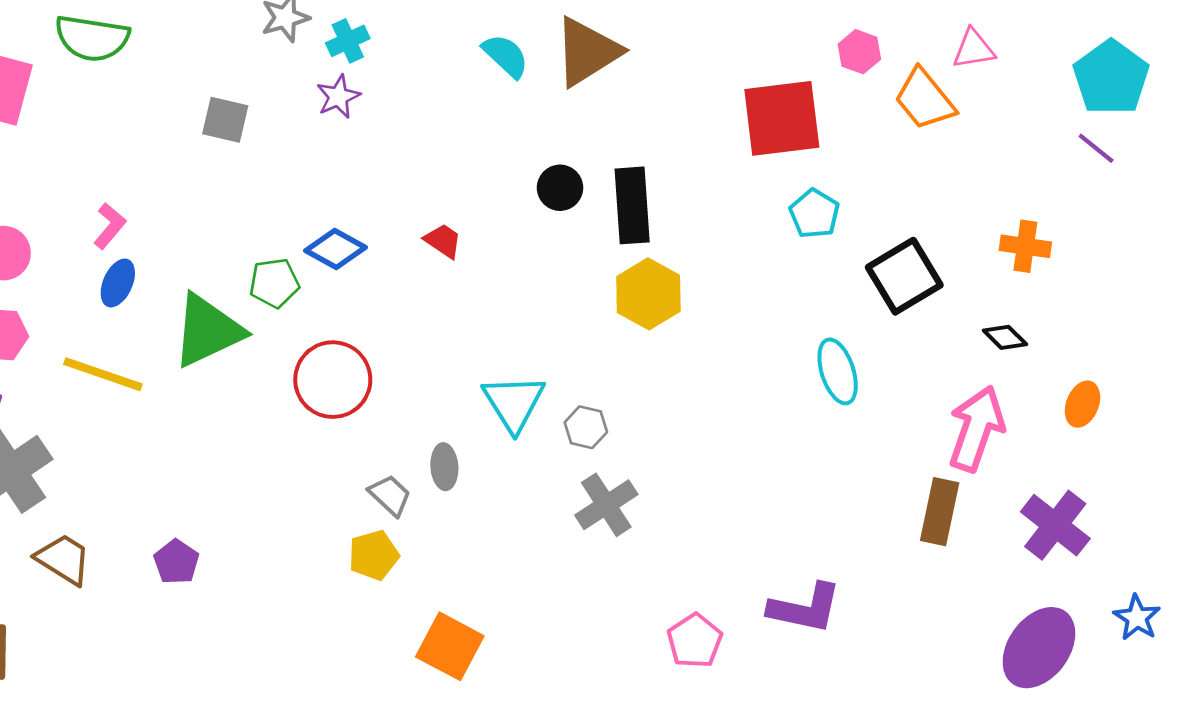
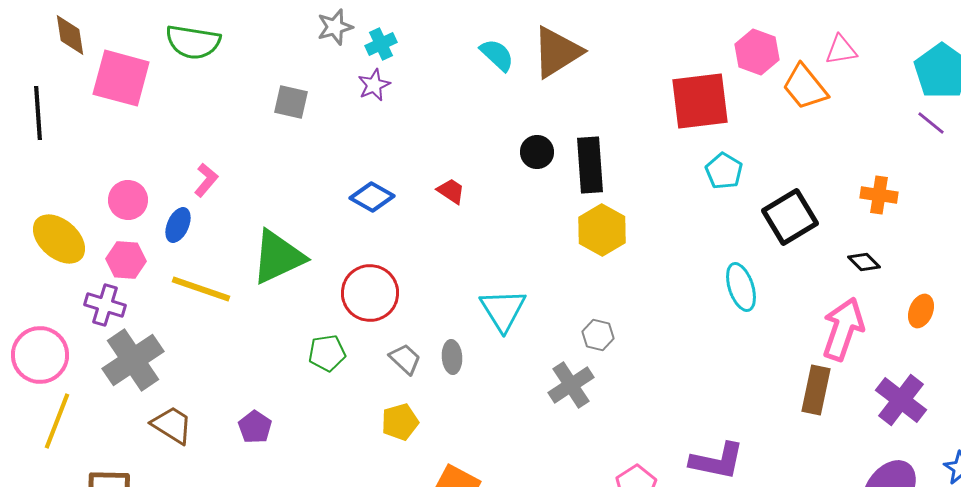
pink hexagon: (859, 52) -> (757, 52), size x1.4
blue ellipse: (118, 283) -> (178, 225), moved
green pentagon: (274, 283) -> (327, 353), moved
gray hexagon: (586, 427) -> (598, 335), moved
gray trapezoid: (390, 495) -> (405, 359), moved

